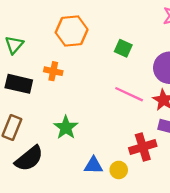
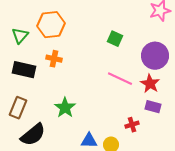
orange hexagon: (72, 31) -> (51, 25), moved
red cross: (143, 147) -> (132, 125), size x0.6

